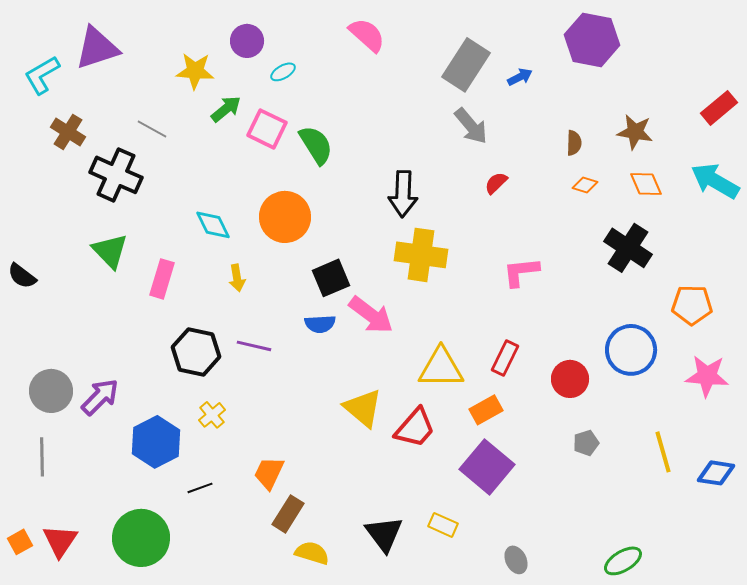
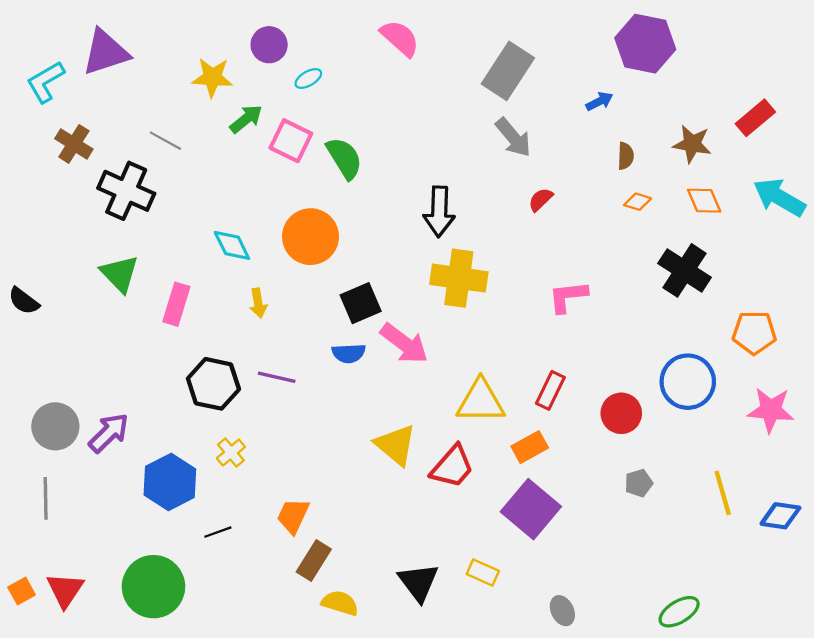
blue arrow: (520, 77) -> (599, 101), moved
red rectangle: (719, 108) -> (755, 118), moved

